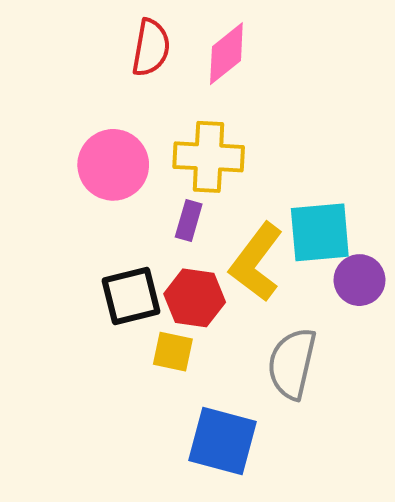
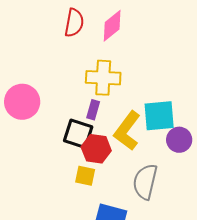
pink circle: (113, 165) -> (22, 102), moved
black square: (131, 296) -> (78, 134), moved, turned 32

